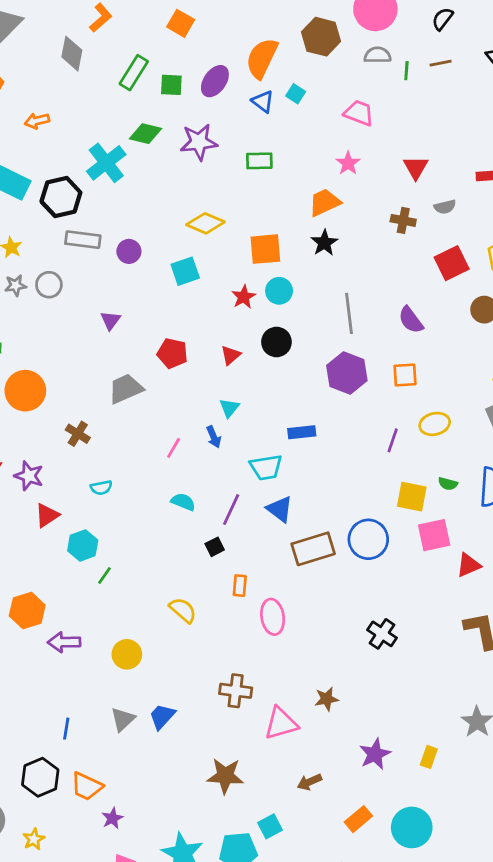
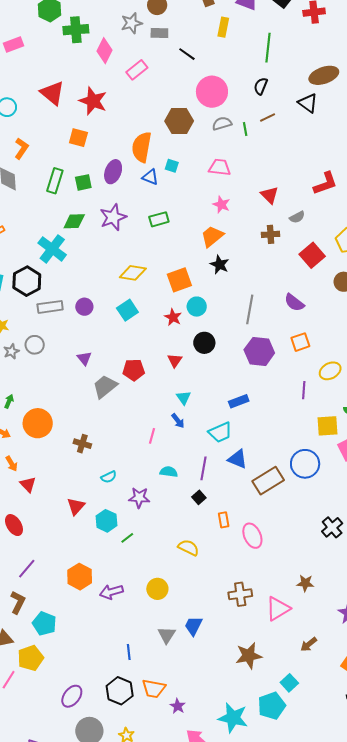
gray line: (349, 313) -> (250, 309), turned 32
gray trapezoid: (126, 389) -> (105, 387), moved
purple star: (29, 476) -> (139, 498), moved
green line: (105, 576) -> (127, 538), turned 32
black cross: (382, 634) -> (332, 527), turned 30
brown star: (327, 699) -> (305, 583), turned 30

